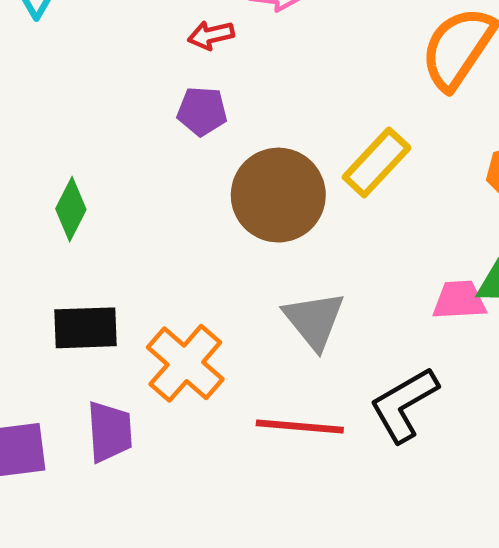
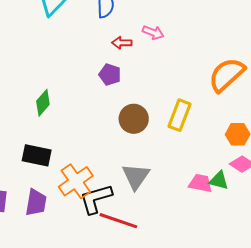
yellow rectangle: (377, 163) -> (179, 115), turned -36
brown circle: (278, 195) -> (134, 119), size x0.7
black L-shape: (404, 405) -> (96, 199), moved

